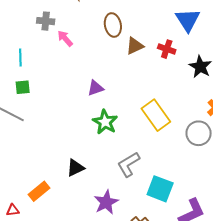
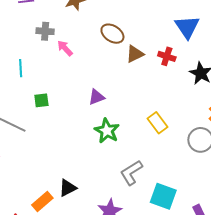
brown ellipse: (113, 25) -> (112, 34), turned -45
green square: (23, 87) -> (41, 100), moved
yellow rectangle: (156, 115) -> (157, 123), size x0.7
black triangle: (75, 168) -> (68, 188), moved

